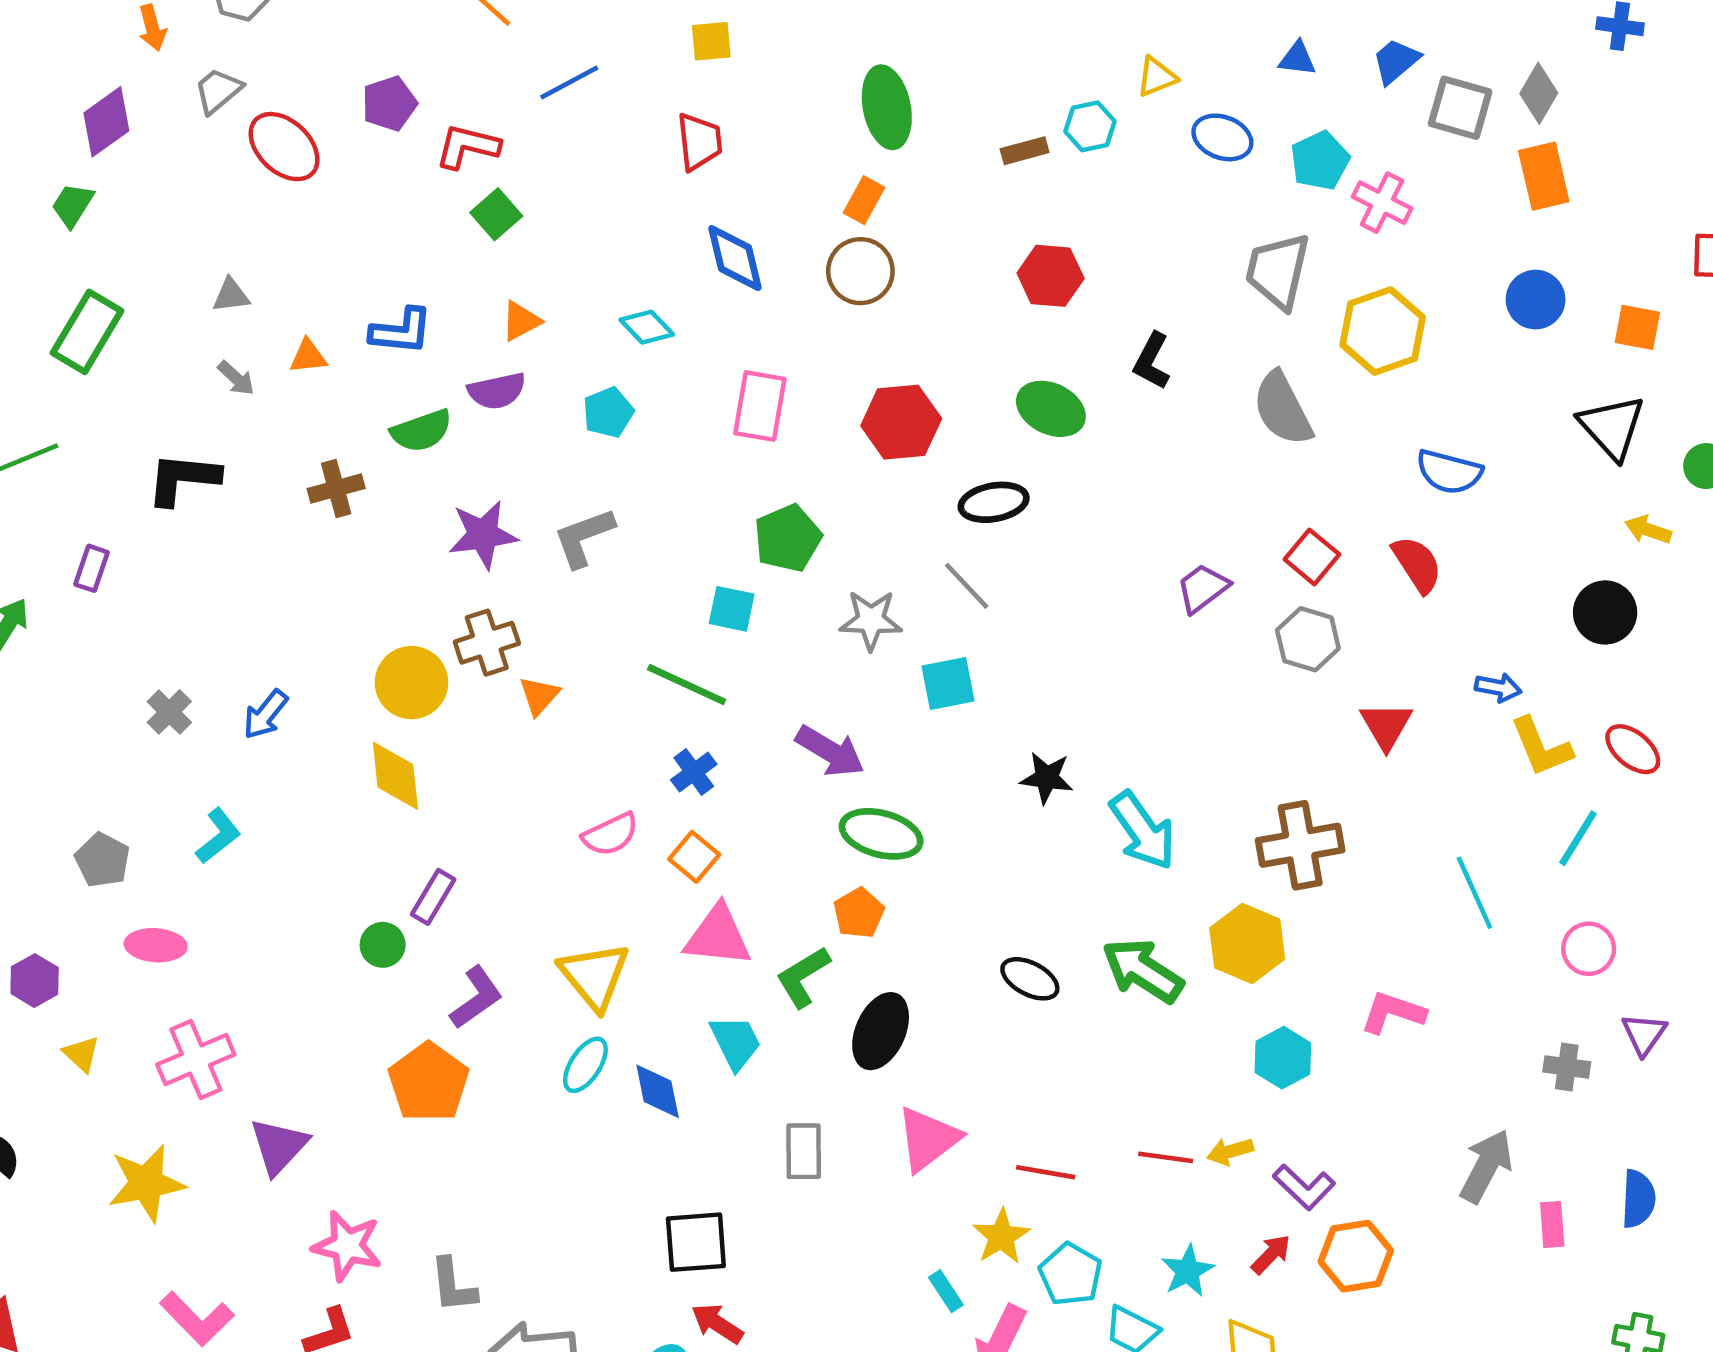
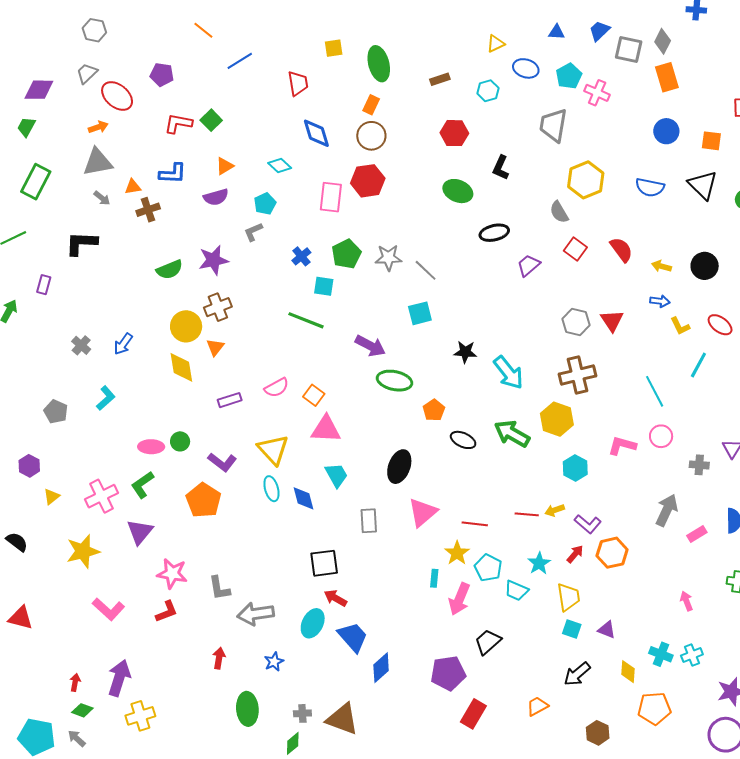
orange arrow: (152, 28) -> (98, 127), moved, turned -90
yellow square: (711, 41) -> (334, 48), moved
purple pentagon: (389, 104) -> (162, 75), turned 30
purple diamond: (106, 122) -> (39, 90), turned 40
cyan hexagon: (1090, 126) -> (488, 91), moved
red L-shape: (468, 146) -> (178, 123), moved
gray triangle: (231, 295) -> (98, 162), size x1.8
yellow hexagon: (1383, 331) -> (586, 180), moved
gray semicircle: (1283, 409) -> (559, 212), moved, size x0.7
red hexagon: (901, 422) -> (368, 181), moved
green semicircle: (422, 431) -> (170, 270), moved
blue semicircle: (1449, 472) -> (650, 187), moved
brown cross: (336, 489) -> (148, 210), moved
black ellipse: (994, 502) -> (494, 233), moved
yellow arrow: (1648, 530) -> (662, 266), moved
gray L-shape: (584, 537) -> (253, 232), moved, size x0.7
gray star: (871, 620) -> (388, 258), moved
gray hexagon: (1308, 639) -> (576, 322), moved
orange triangle: (539, 696) -> (215, 347), moved
yellow L-shape: (1541, 747) -> (680, 326), size x0.7
blue cross: (694, 772) -> (301, 256), moved
purple rectangle: (433, 897) -> (230, 400), moved, turned 45
orange pentagon: (859, 913) -> (434, 410), moved
pink ellipse: (156, 945) -> (151, 447), moved
pink circle: (1589, 949) -> (661, 436), moved
green L-shape: (803, 977) -> (142, 485), moved
purple L-shape: (476, 998) -> (222, 462), turned 76
yellow triangle: (81, 1054) -> (52, 497), turned 42
cyan ellipse: (585, 1065) -> (271, 489), turned -45
pink rectangle: (1552, 1224) -> (697, 534), turned 66
cyan rectangle: (946, 1291) -> (434, 578), turned 42

